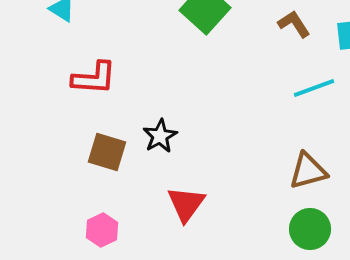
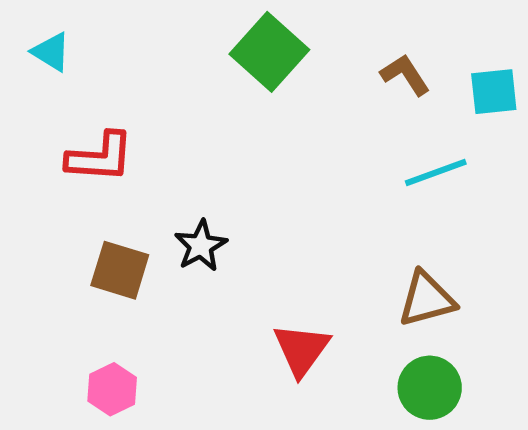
red triangle: (186, 204) -> (301, 350), moved

